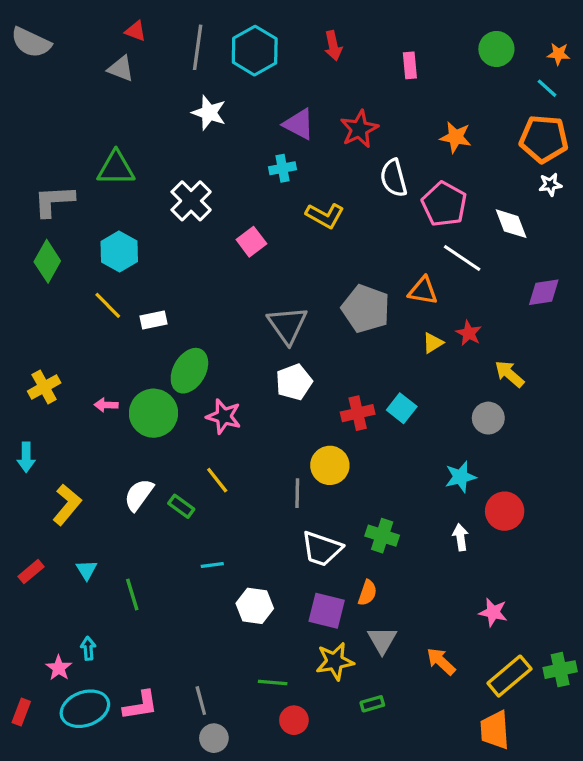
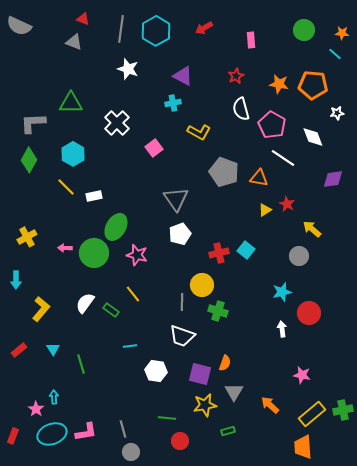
red arrow: (333, 46) -> (204, 28), turned 72
red star: (359, 129) -> (236, 76), moved, size x0.7
orange pentagon: (544, 139) -> (313, 85), moved
gray pentagon: (366, 309) -> (224, 172), moved
green cross: (382, 536) -> (218, 311), moved
white trapezoid: (322, 549) -> (182, 336), moved

